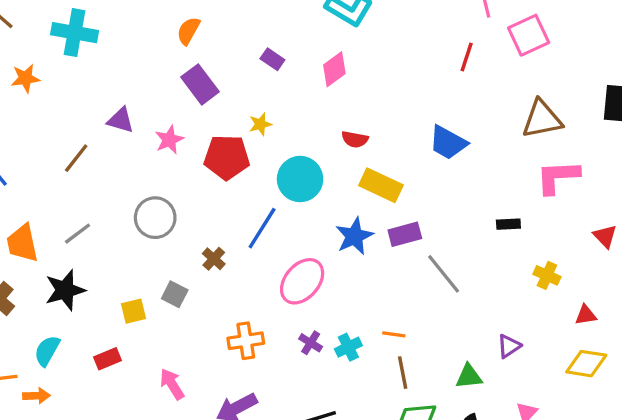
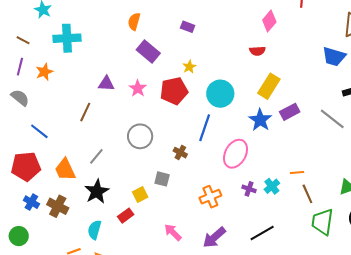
pink diamond: (334, 69) -> (269, 21), moved
red semicircle: (355, 139) -> (257, 51), moved
blue trapezoid: (448, 143) -> (334, 57), moved
yellow rectangle: (381, 185) -> (269, 86), turned -70
gray line: (444, 274) -> (332, 119), moved
red rectangle: (108, 359) -> (126, 216), moved

